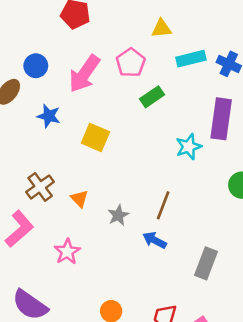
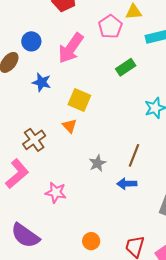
pink pentagon: (131, 63) -> (110, 27), moved
orange triangle: (80, 199) -> (70, 126), moved
blue arrow: (155, 240) -> (127, 184), turned -30
pink star: (67, 252) -> (56, 193), turned -30

